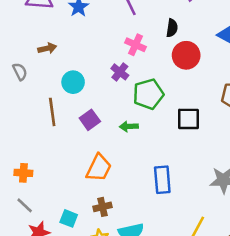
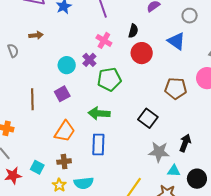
cyan circle: (73, 82) -> (67, 65), moved
brown line: (52, 112) -> (32, 99), moved
black square: (189, 119) -> (148, 118), moved, turned 30
green arrow: (129, 126) -> (99, 113), moved, size x1.5
blue rectangle: (162, 180) -> (98, 145), moved

